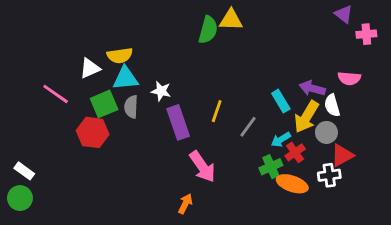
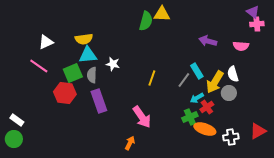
purple triangle: (344, 14) -> (253, 12), moved
white triangle: (90, 68) -> (46, 42), moved
pink semicircle: (349, 78) -> (241, 46), moved
purple arrow: (312, 88) -> (208, 41), moved
purple rectangle: (178, 122) -> (99, 101), moved
gray line: (248, 127) -> (184, 80), moved
red triangle: (342, 155) -> (258, 131), moved
white cross: (329, 175) -> (231, 137), moved

